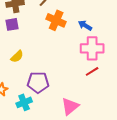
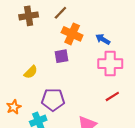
purple square: (12, 24) -> (61, 56), moved
red line: (92, 71) -> (112, 96), moved

